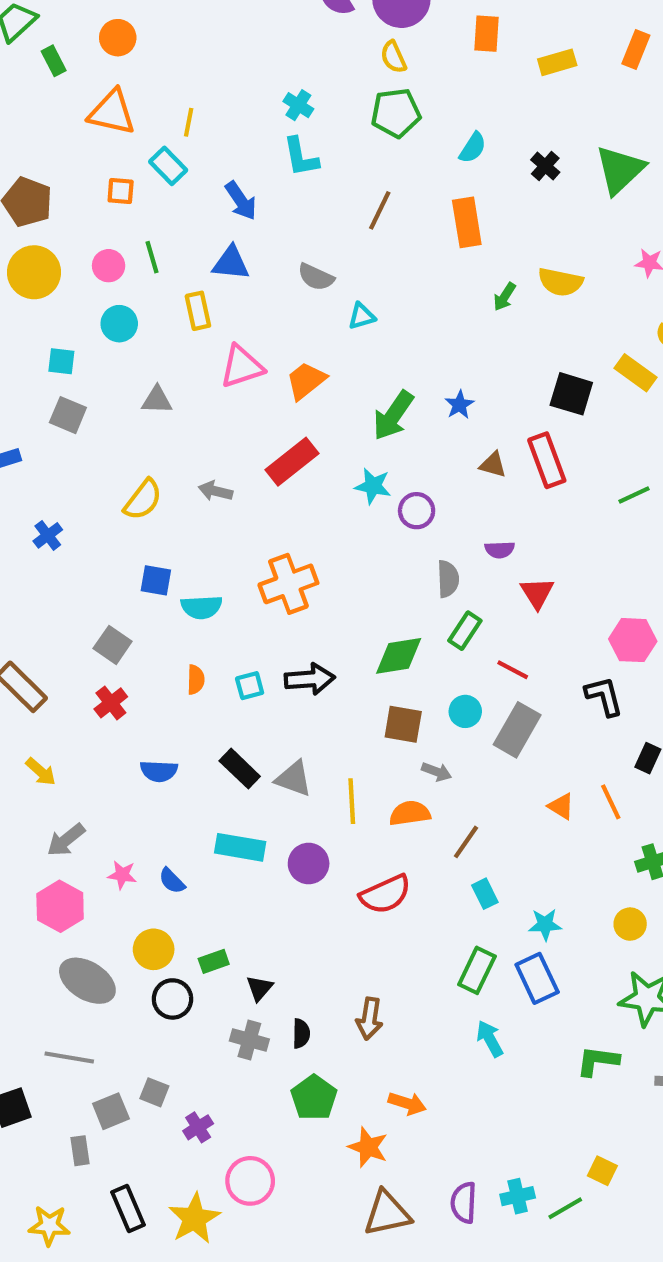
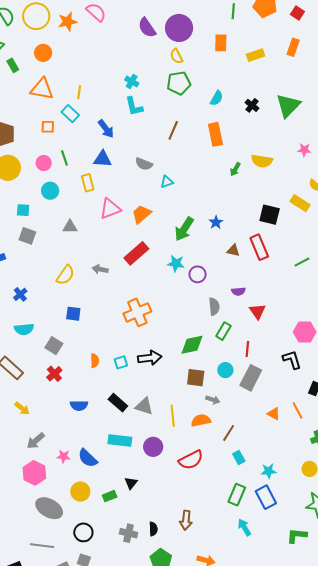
cyan semicircle: (202, 607) -> (24, 329), moved
red line: (513, 670) -> (247, 349), turned 70
blue semicircle: (172, 881) -> (88, 458), size x1.5
black triangle: (259, 988) -> (131, 483), moved
black circle: (172, 999) -> (83, 532), moved

